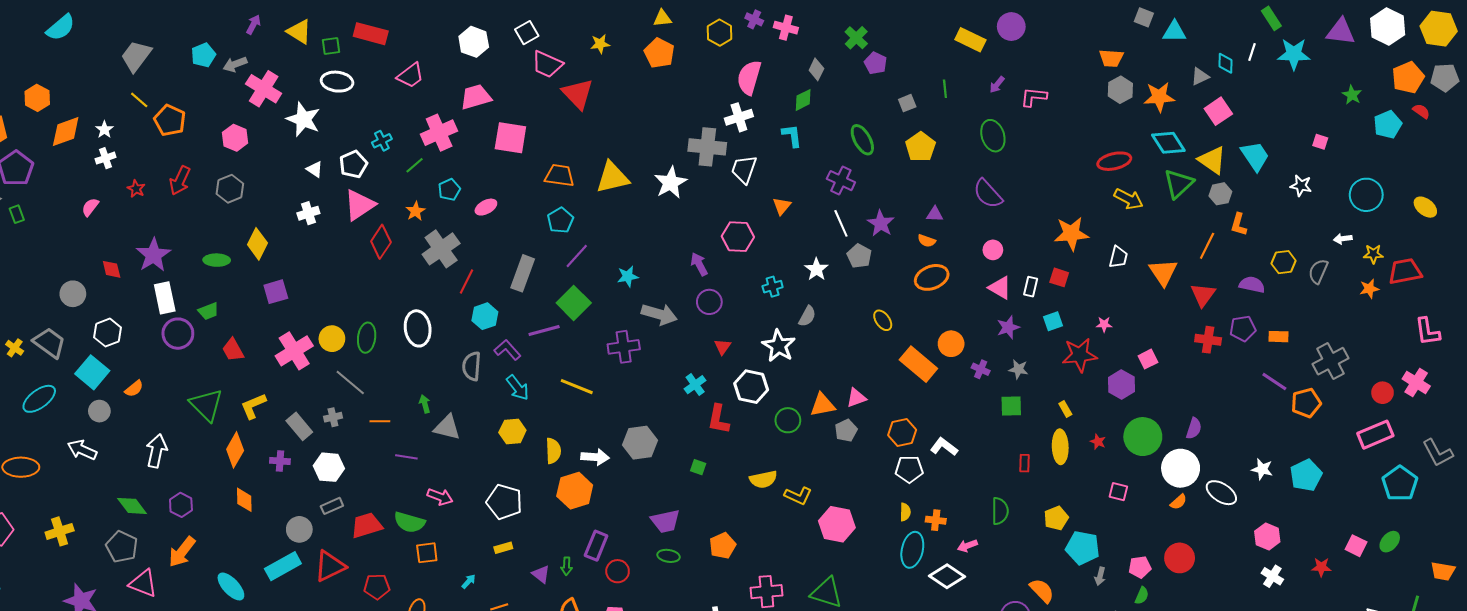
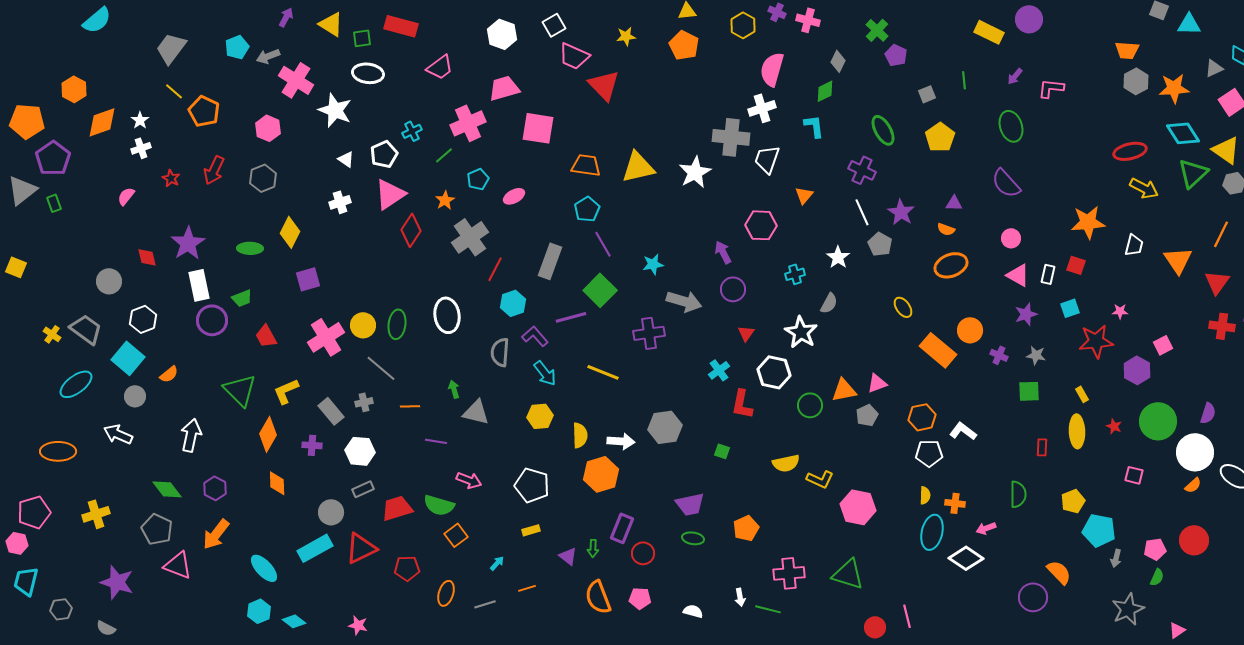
purple line: (577, 256) -> (603, 244), turned -72
orange square: (427, 553) -> (456, 535), turned -30

